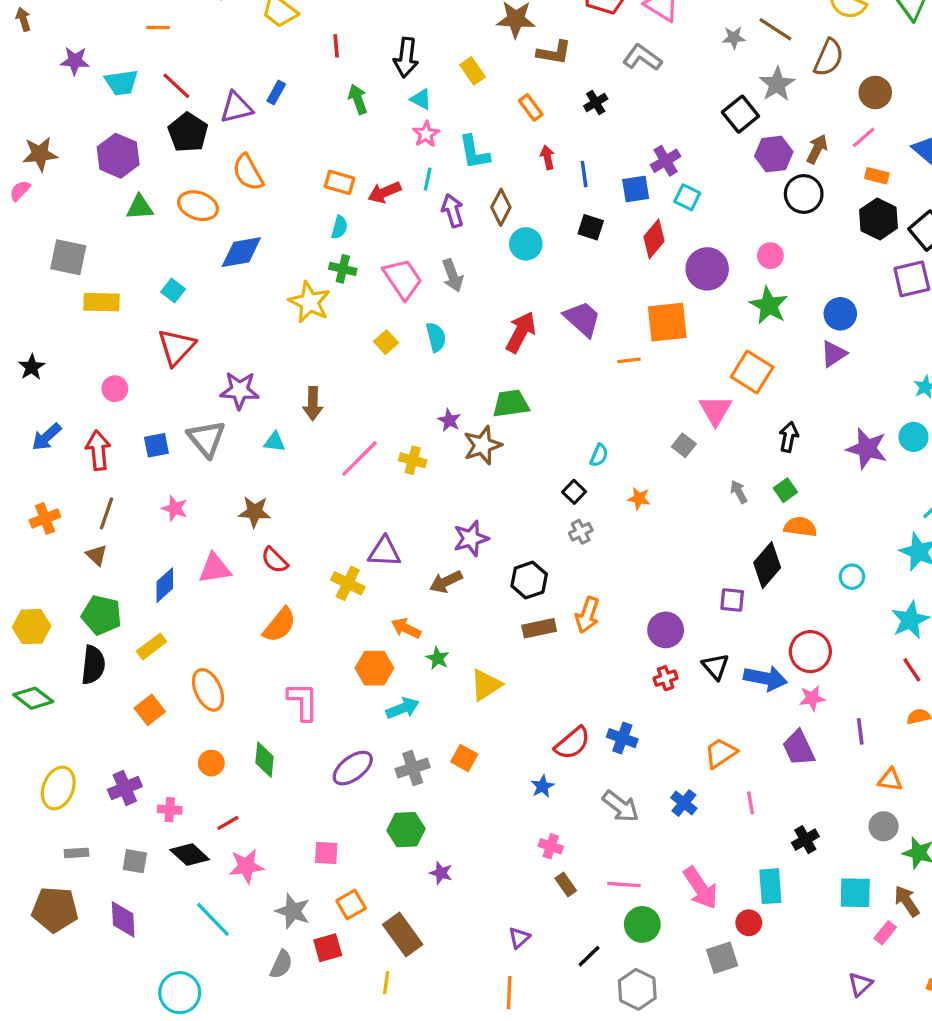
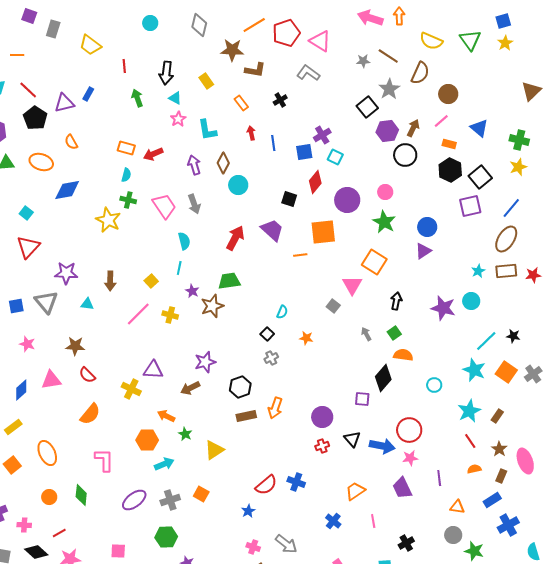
orange semicircle: (248, 172) -> (71, 142), size x0.7
cyan line: (428, 179) -> (179, 268), moved
black square: (591, 227) -> (289, 199), moved
yellow square: (386, 342) -> (151, 281), moved
gray arrow: (621, 806) -> (286, 544), moved

